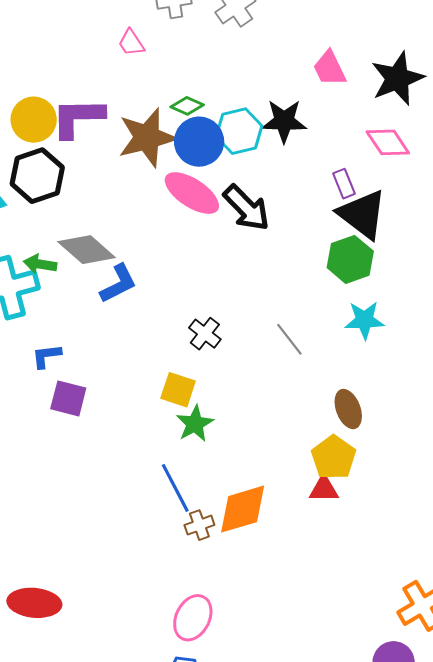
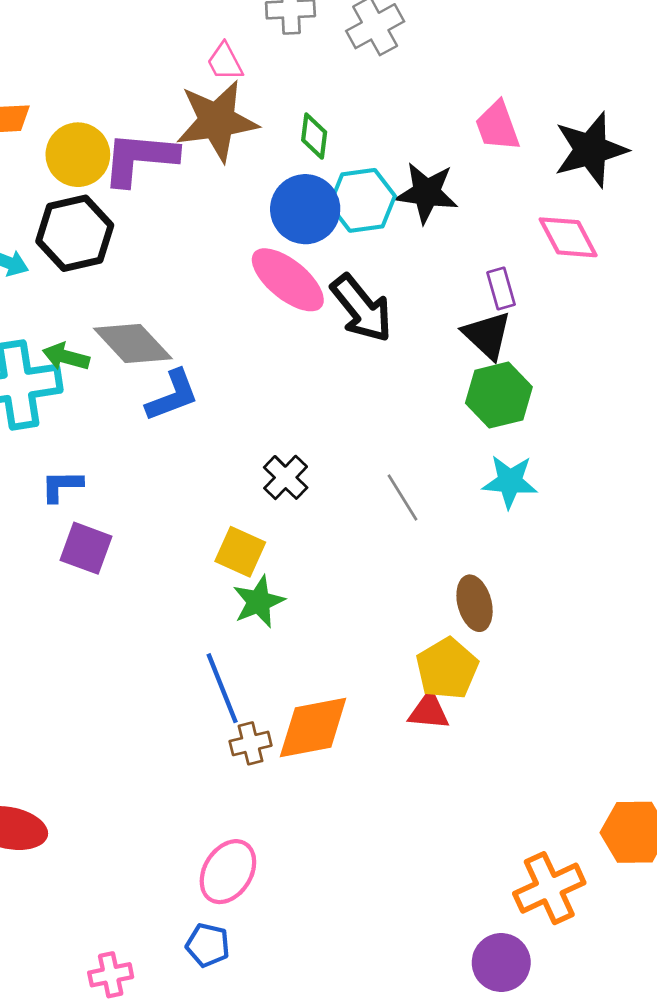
green diamond: (187, 106) -> (314, 136), moved, turned 68
brown star: (147, 138) -> (217, 121), moved
black triangle: (362, 214) -> (487, 335), moved, size x0.7

